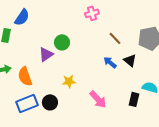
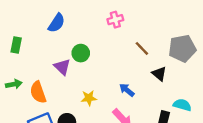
blue semicircle: (22, 17) -> (57, 23), moved
purple triangle: (46, 54) -> (62, 67), turned -42
blue arrow: (110, 62) -> (127, 90), moved

